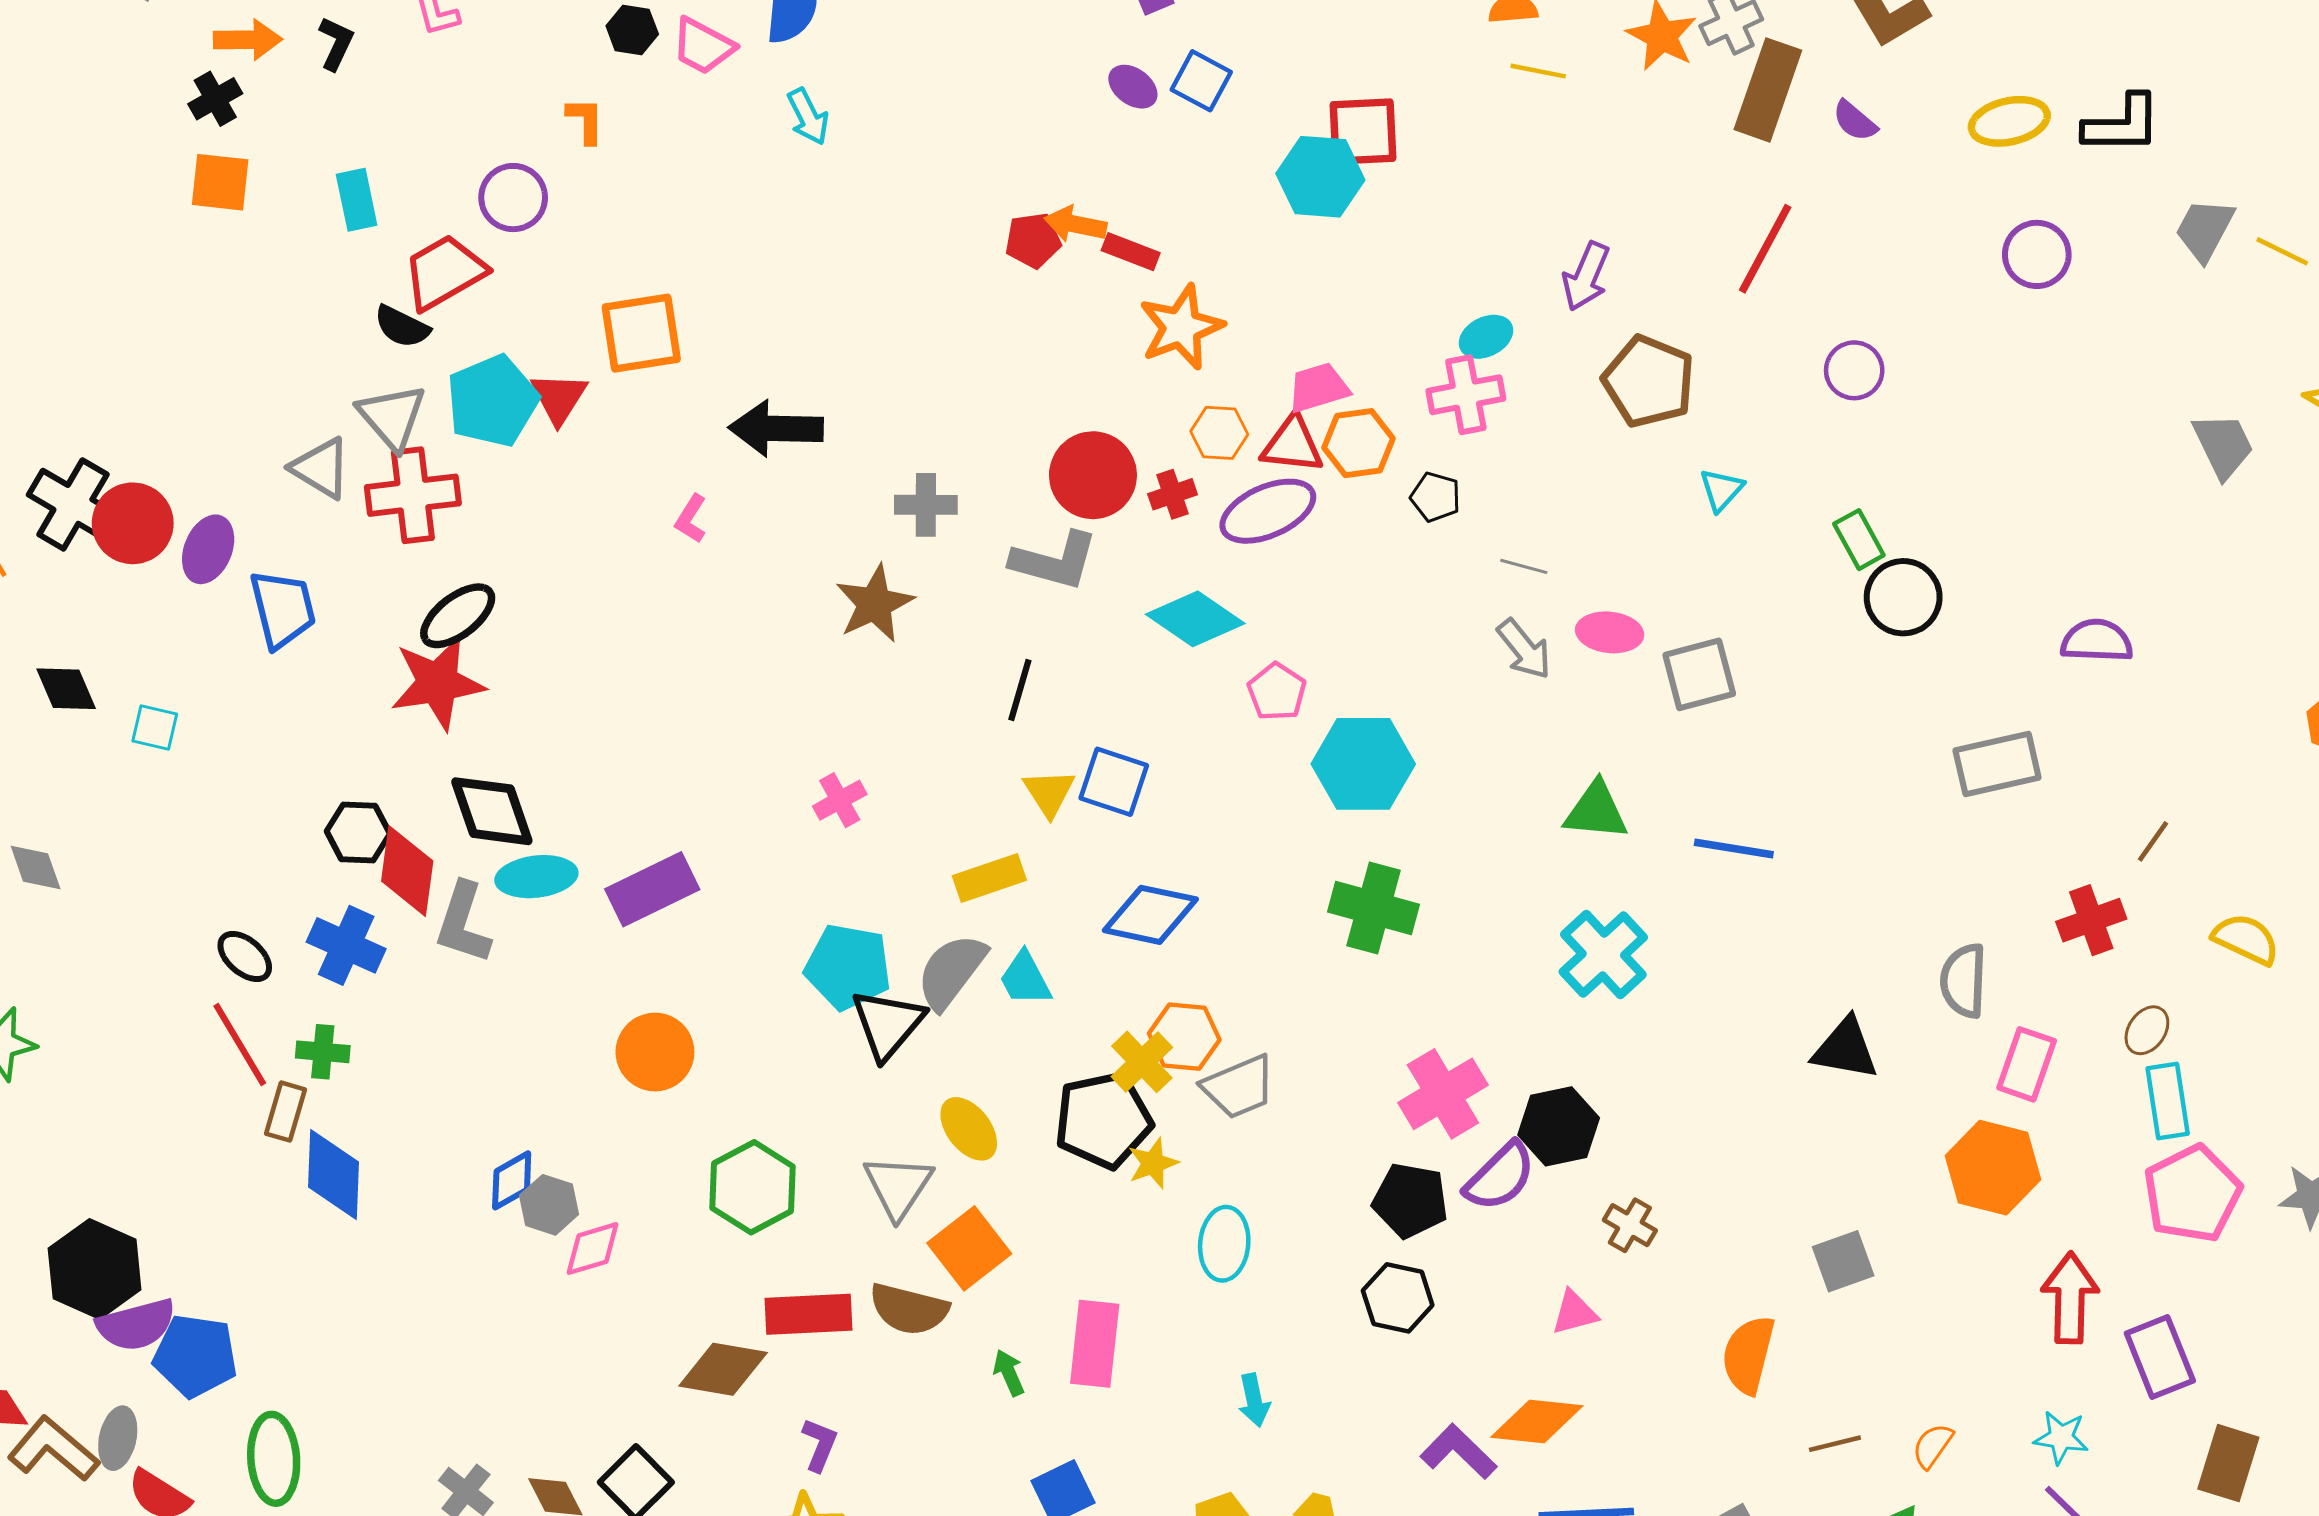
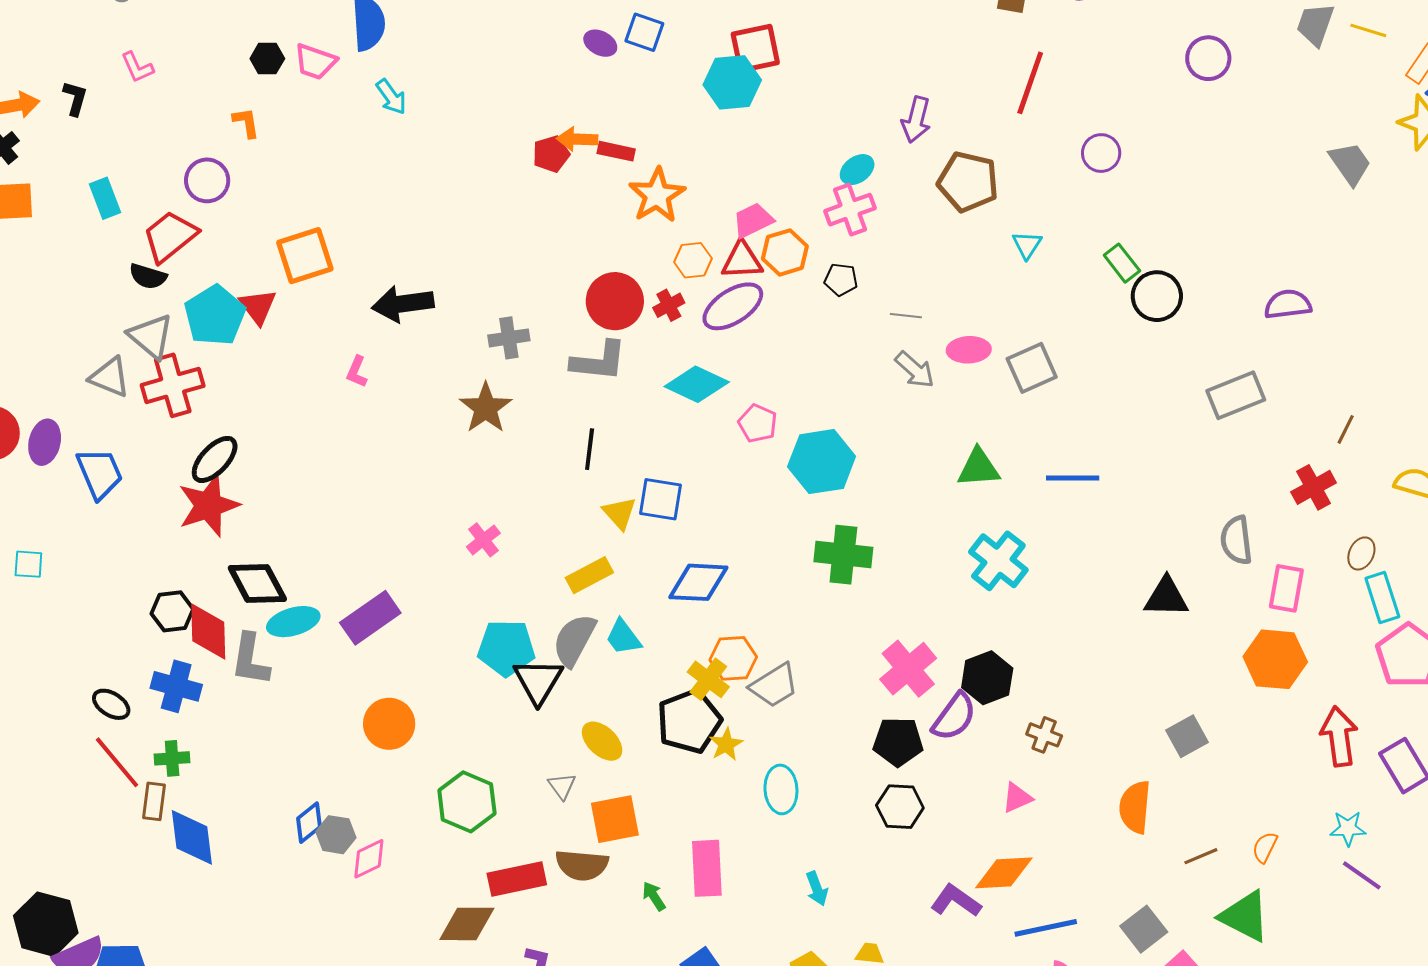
gray triangle: (898, 1186) -> (562, 786), size x0.6
orange square: (969, 1248) -> (615, 819), turned 36

